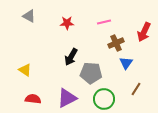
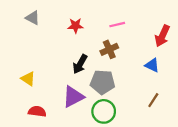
brown cross: (116, 43) -> (109, 49), moved
blue triangle: (126, 63) -> (152, 65), moved, turned -40
purple triangle: (67, 98) -> (73, 97), moved
green circle: (104, 99) -> (104, 111), moved

